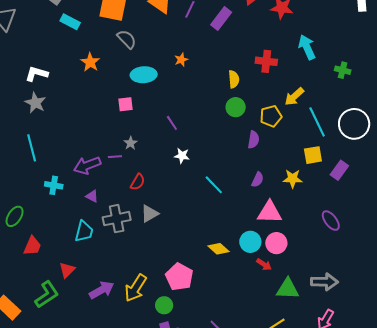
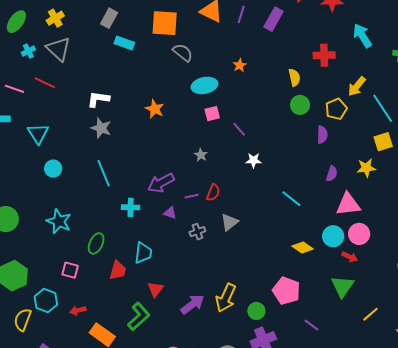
orange star: (90, 62) -> (155, 109), moved
pink square: (125, 104) -> (212, 114), moved
purple line: (115, 157) -> (192, 196), moved
cyan line: (214, 185) -> (291, 199), moved
gray cross: (117, 219) -> (197, 232), size x0.6
cyan trapezoid: (84, 231) -> (143, 253), moved
pink pentagon: (179, 277) -> (286, 291), moved
green triangle: (288, 289) -> (343, 286), moved, turned -50

